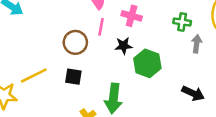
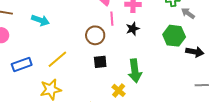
gray arrow: (197, 44) -> (188, 13), turned -48
green hexagon: (147, 63) -> (174, 36), moved
yellow line: (34, 75) -> (57, 59), moved

